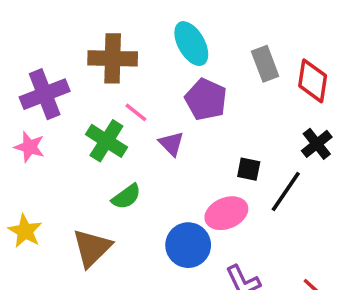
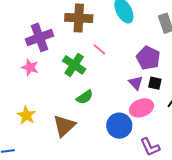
purple pentagon: (206, 99) -> (148, 58), moved
pink line: (136, 112) -> (99, 49), moved
purple triangle: (171, 144) -> (136, 83), moved

